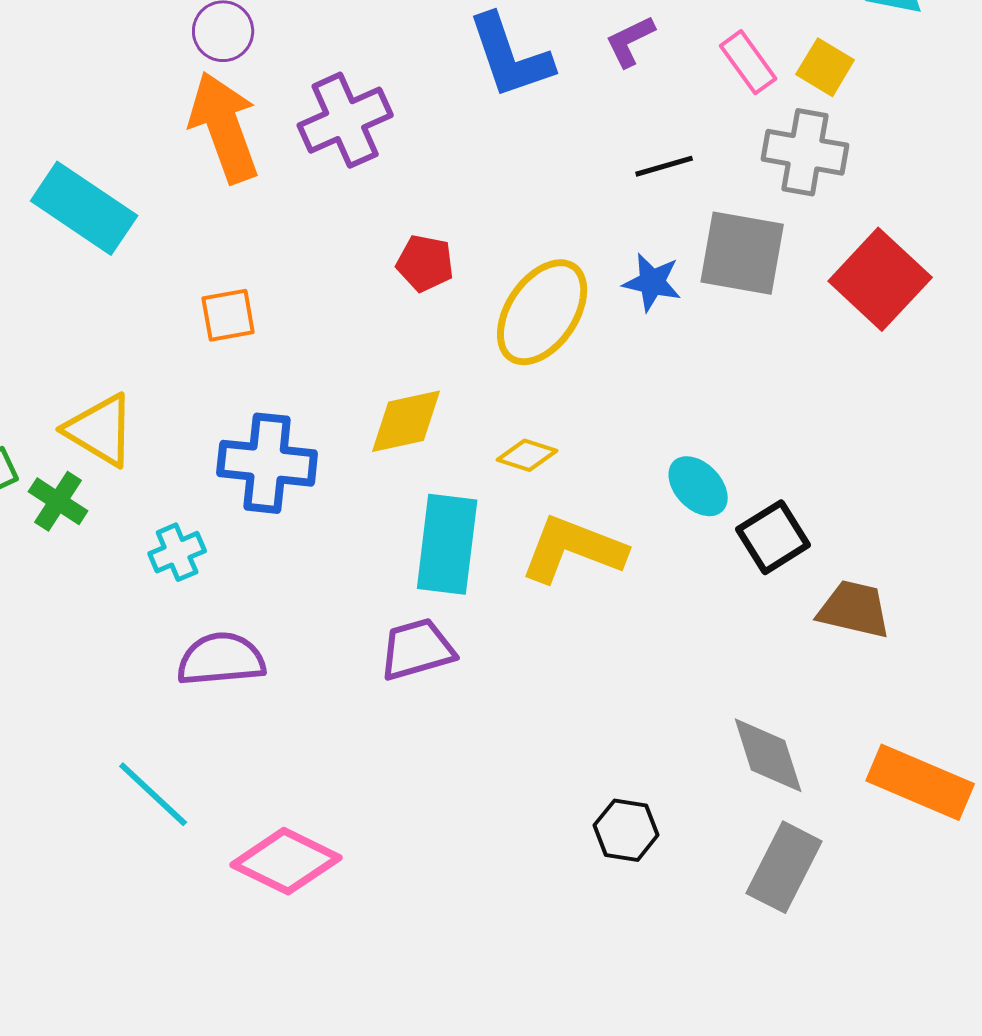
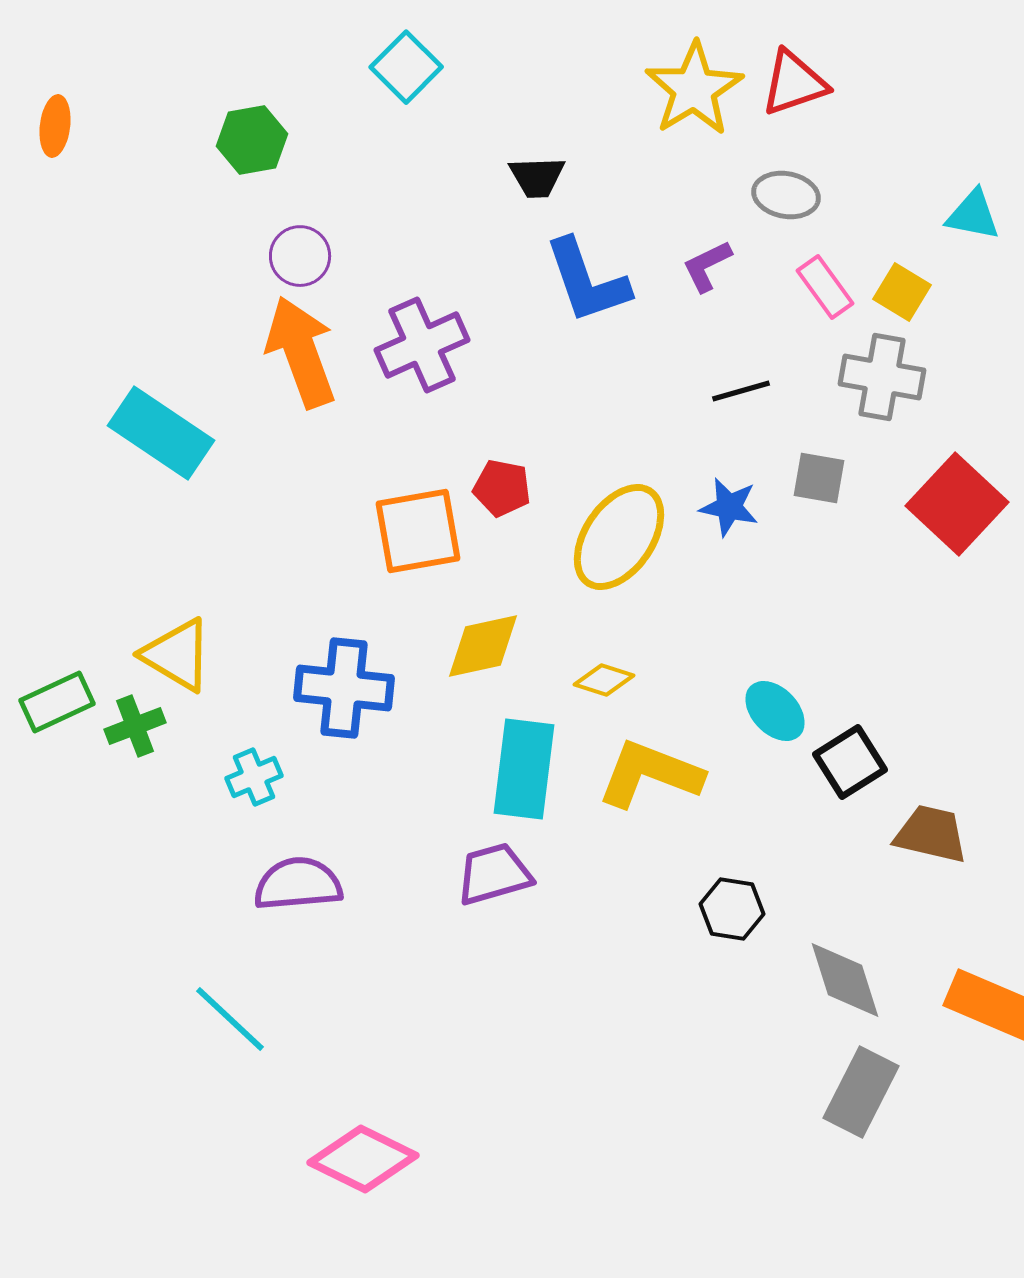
gray square: (742, 253) -> (819, 478), size x0.6
orange square: (228, 315) -> (418, 531), moved, size x1.6
green cross: (58, 501) -> (135, 726), turned 36
black hexagon: (626, 830) -> (732, 909), moved
pink diamond: (286, 861) -> (363, 1159), moved

